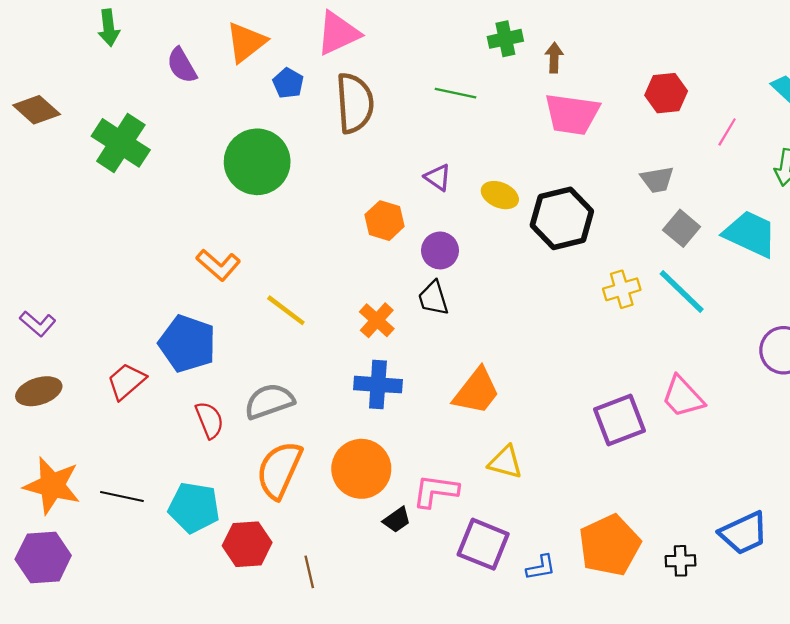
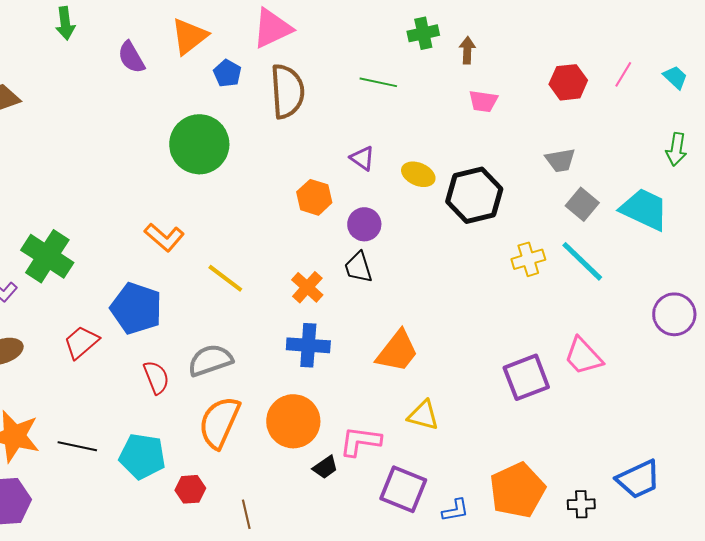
pink trapezoid: (572, 114) -> (483, 101), size x0.6
pink line: (727, 132) -> (623, 74), moved
green cross: (121, 143) -> (47, 256), moved
red hexagon: (247, 544) -> (190, 489), size x0.7

